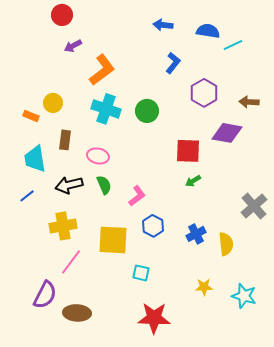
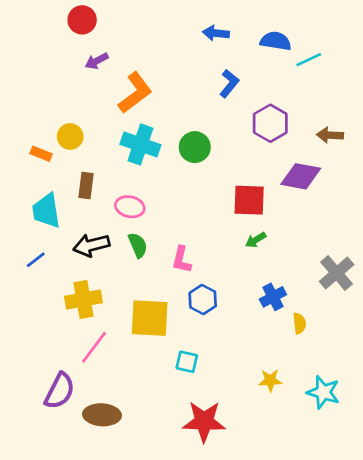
pink L-shape: (137, 196) -> (182, 260), turned 140
blue cross: (196, 234) -> (273, 297), moved
yellow semicircle: (226, 244) -> (299, 323), size x0.7

